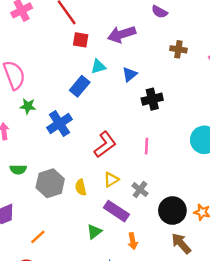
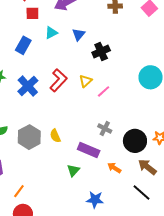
blue rectangle: (80, 86) -> (23, 45), moved
red L-shape: (105, 145) -> (58, 80), moved
pink line: (147, 146) -> (104, 91), turned 56
yellow triangle: (111, 180) -> (86, 81), moved
orange line: (38, 237) -> (19, 191), moved
orange arrow: (133, 241) -> (114, 168), moved, turned 144

